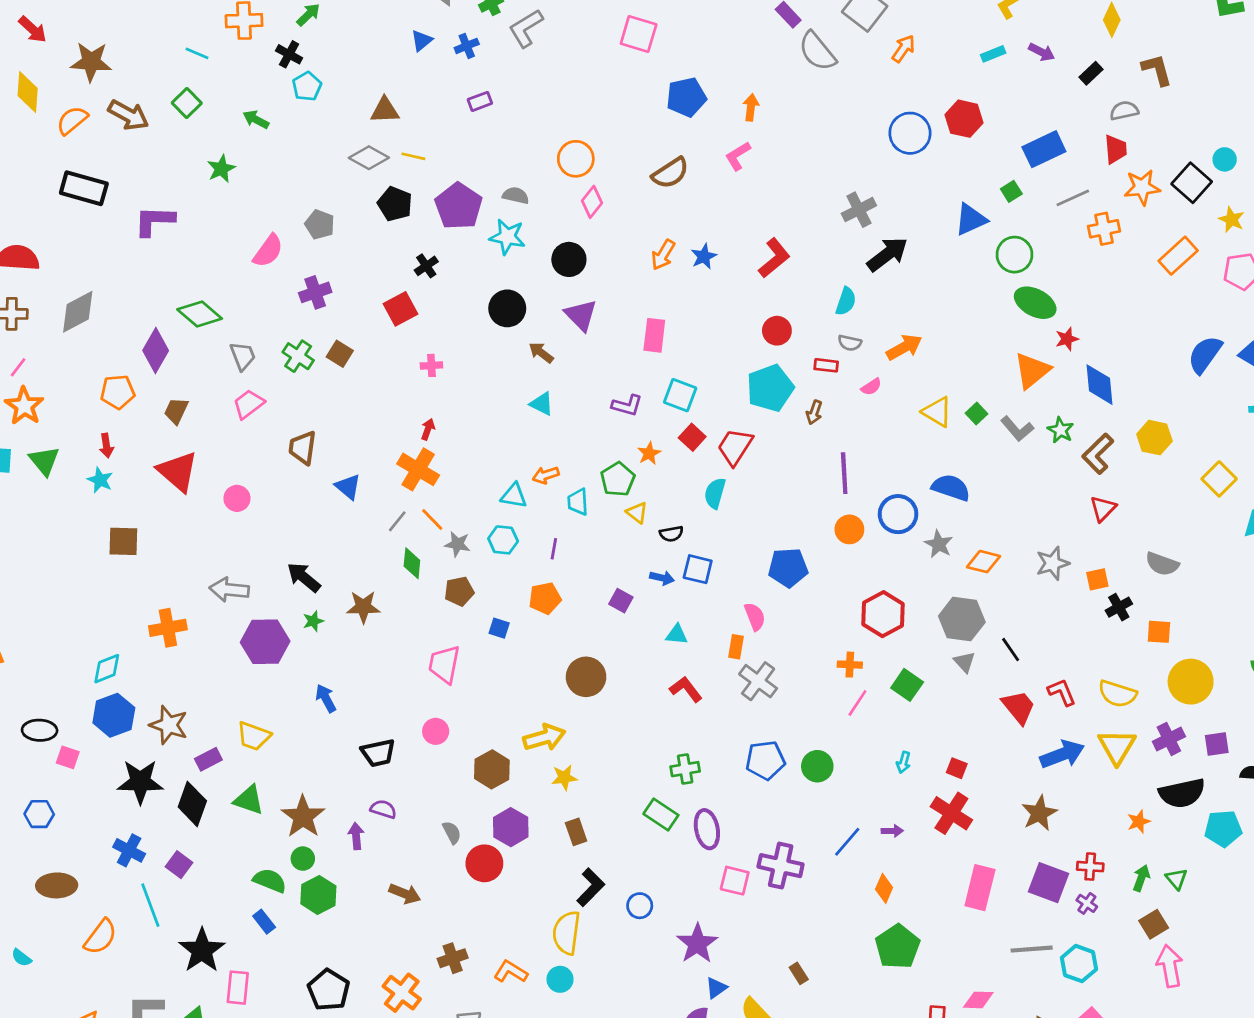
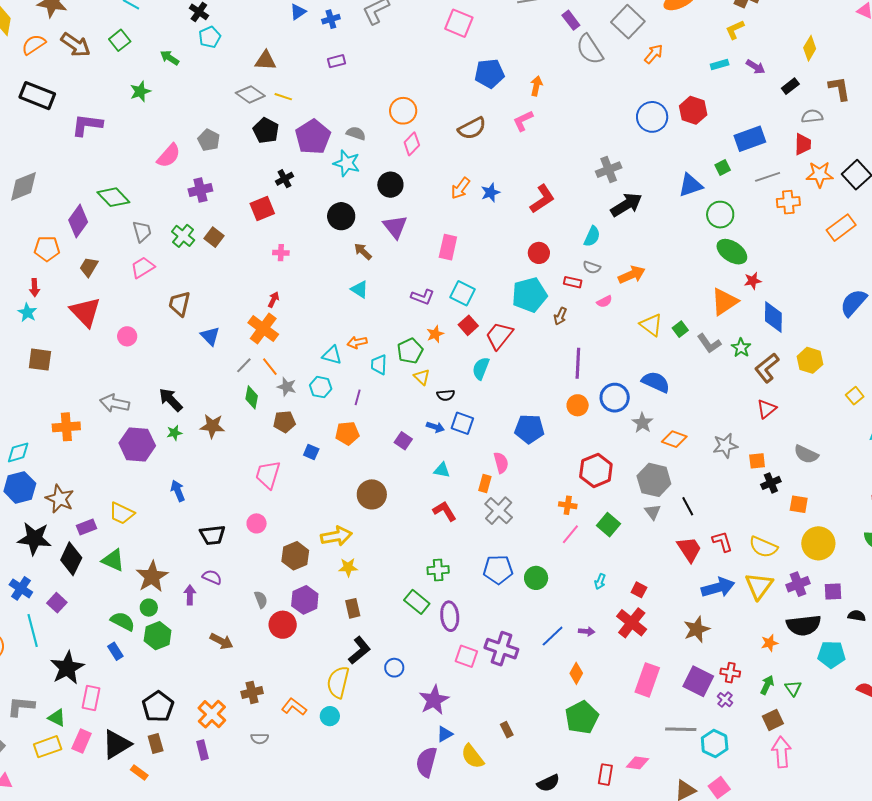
yellow square: (1219, 479) -> (855, 396), size x0.7

